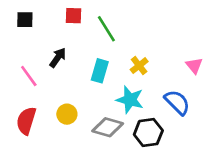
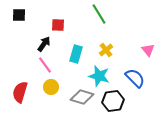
red square: (73, 16) -> (58, 25), moved
green line: (106, 29) -> (99, 14), moved
pink line: (29, 76) -> (45, 65), moved

